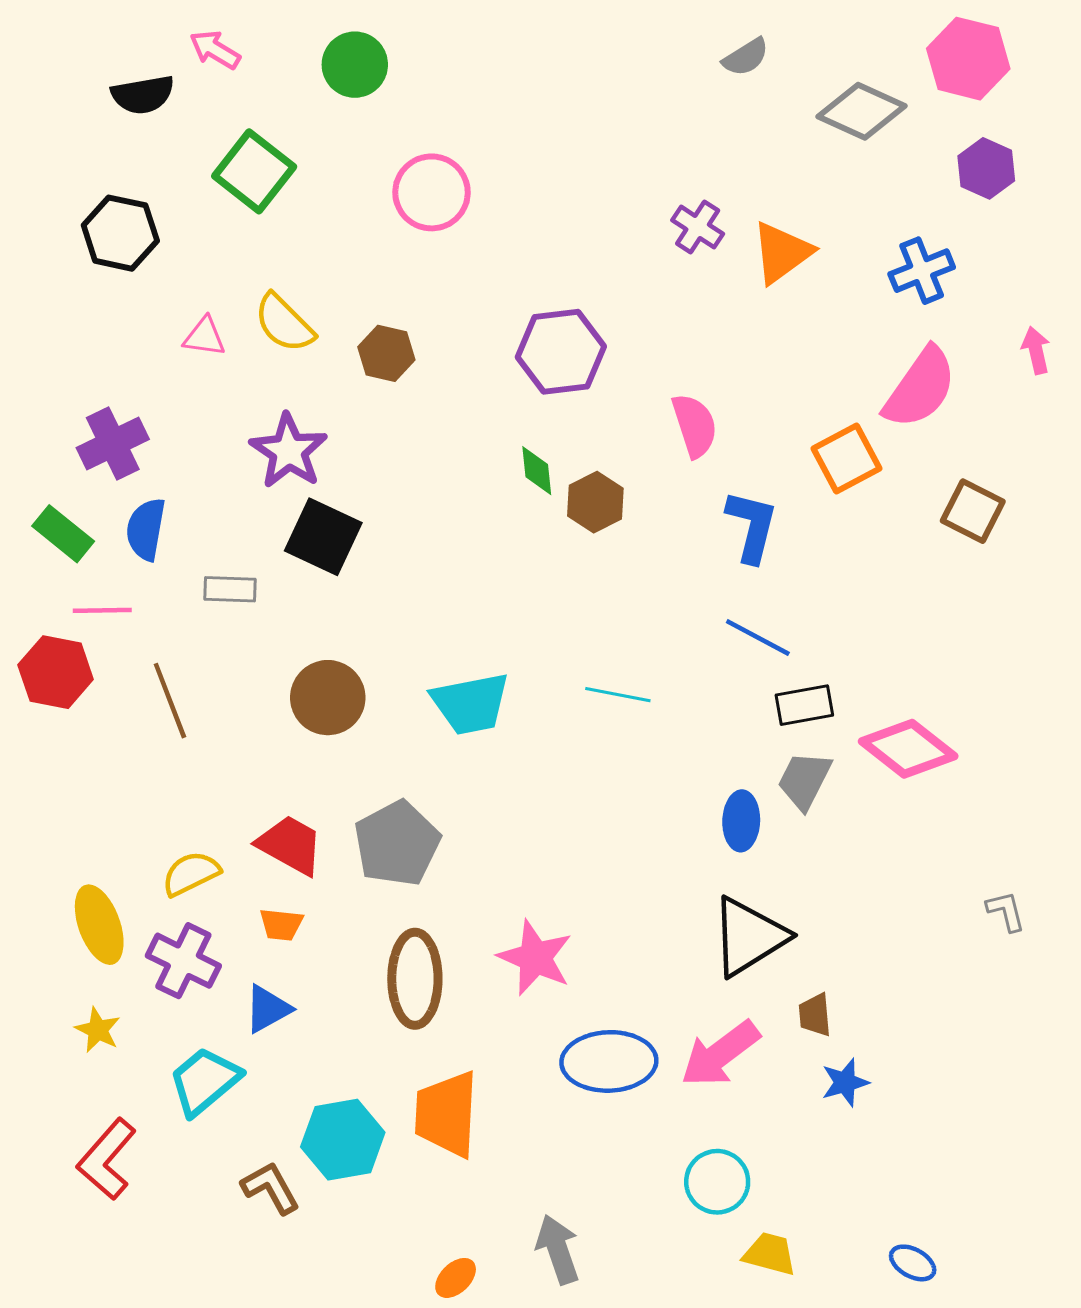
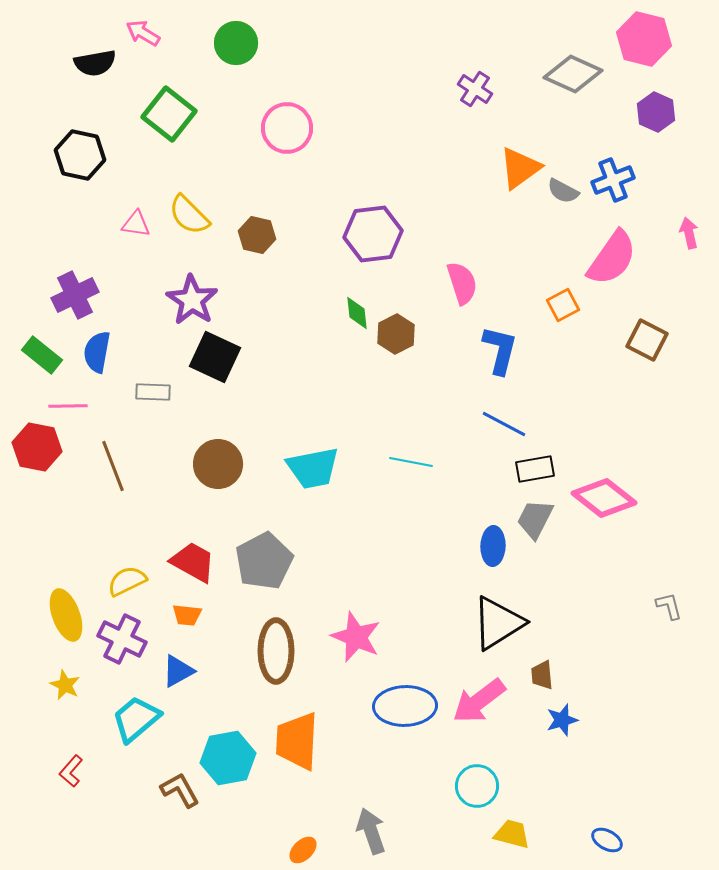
gray semicircle: (746, 57) -> (563, 191), moved, turned 60
purple cross: (698, 227) -> (475, 89), moved
orange square: (846, 459) -> (563, 305), size x0.7
red L-shape: (107, 1159) -> (71, 771), size x0.6

